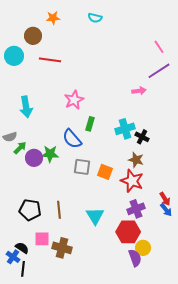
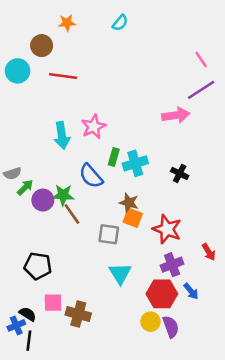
cyan semicircle: (95, 18) -> (120, 23), turned -64
pink arrow: (139, 91) -> (176, 115), size x1.5
cyan arrow: (26, 107) -> (62, 135), moved
cyan cross: (125, 129) -> (135, 163), moved
brown star: (136, 160) -> (129, 203), moved
gray square: (82, 167) -> (109, 234), moved
brown line: (59, 210) -> (72, 214), moved, turned -30
blue arrow: (166, 210) -> (191, 291), moved
yellow circle: (143, 248) -> (150, 322), moved
blue cross: (13, 257) -> (16, 325), turned 32

